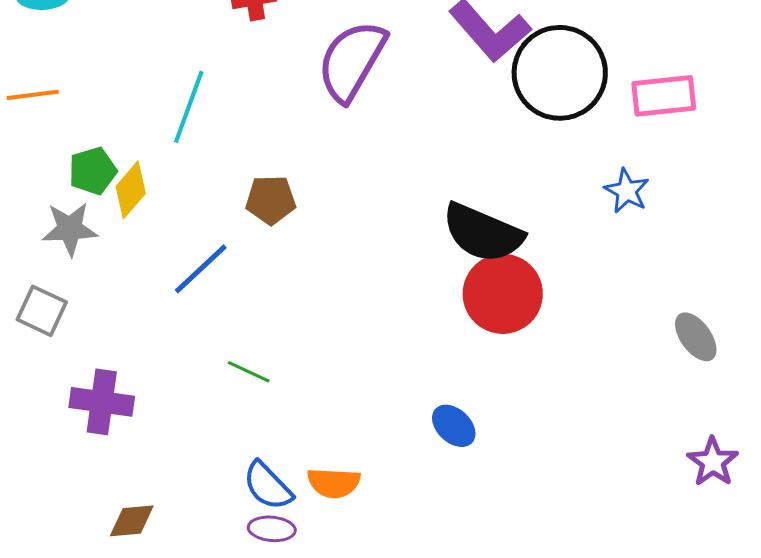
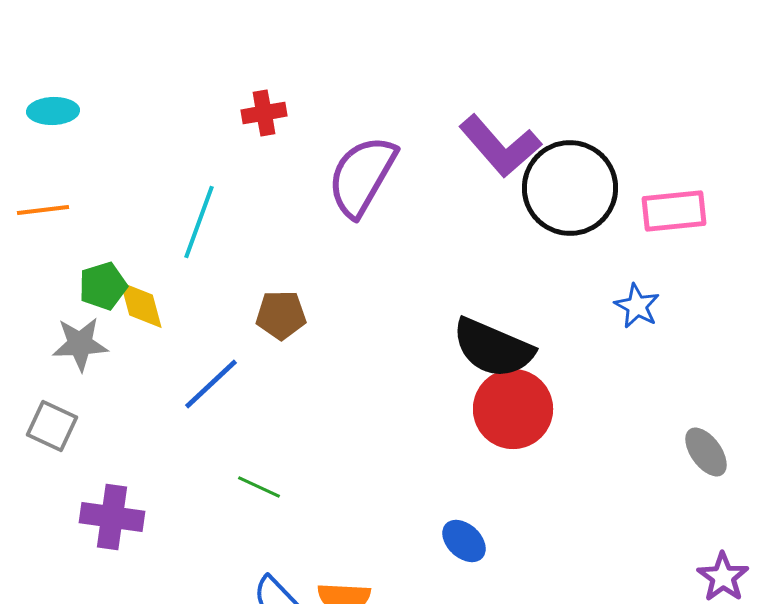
yellow diamond: (131, 190) -> (141, 305), turned -56

